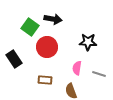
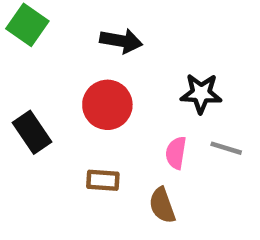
green square: (30, 27) -> (27, 25), moved
gray line: (99, 74) -> (226, 148), moved

